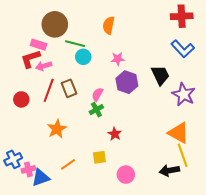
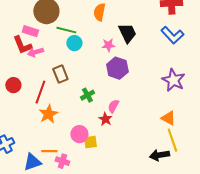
red L-shape: (30, 59) -> (22, 45), turned -95
black trapezoid: (160, 75) -> (127, 33), moved
red line: (49, 90) -> (40, 92), moved
pink semicircle: (97, 94) -> (113, 106), moved
orange triangle: (179, 133) -> (168, 118), size x0.7
orange line: (68, 164) -> (49, 151), moved, turned 35
pink cross: (28, 169) -> (62, 161), moved, turned 32
pink circle: (126, 175) -> (79, 134), moved

